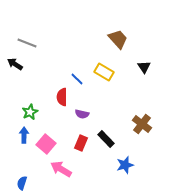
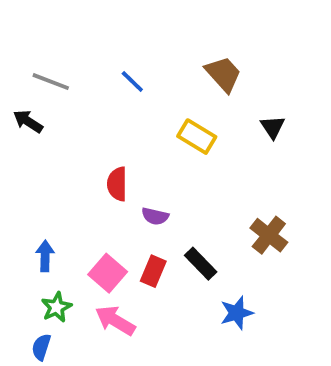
blue line: (77, 79) -> (132, 82), moved
green star: (30, 112) -> (56, 307), moved
pink square: (46, 144) -> (108, 273), moved

